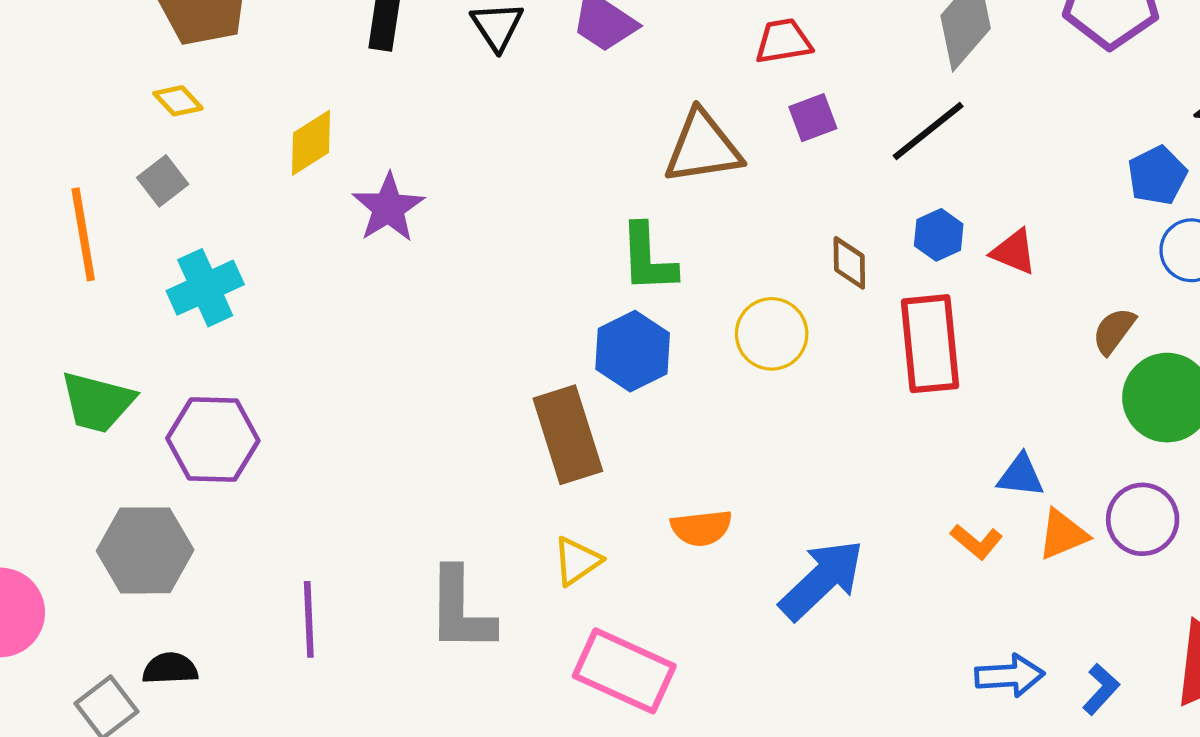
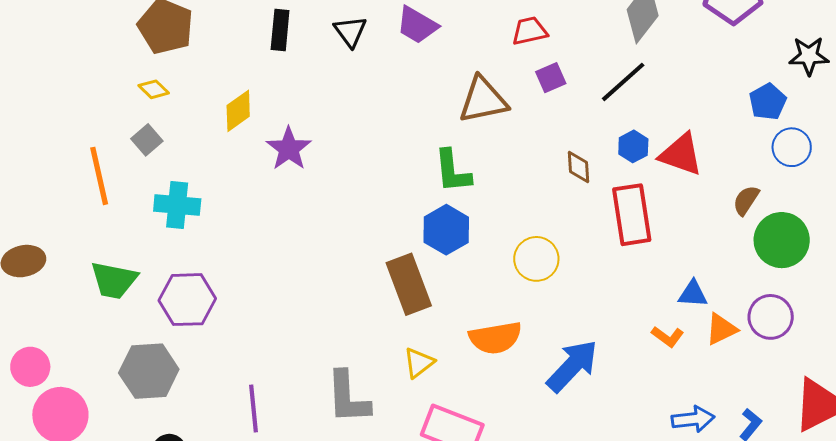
red triangle: (1014, 252) -> (681, 154), size x1.5
cyan cross: (205, 288) -> (177, 205), turned 33
yellow circle: (772, 334) -> (536, 259), moved
orange semicircle: (701, 528) -> (495, 338), size x1.4

